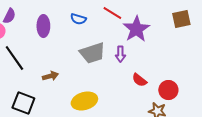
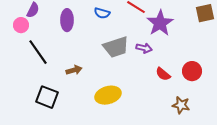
purple arrow: (120, 54) -> (144, 48), turned -77
red circle: (168, 90) -> (192, 71), moved

